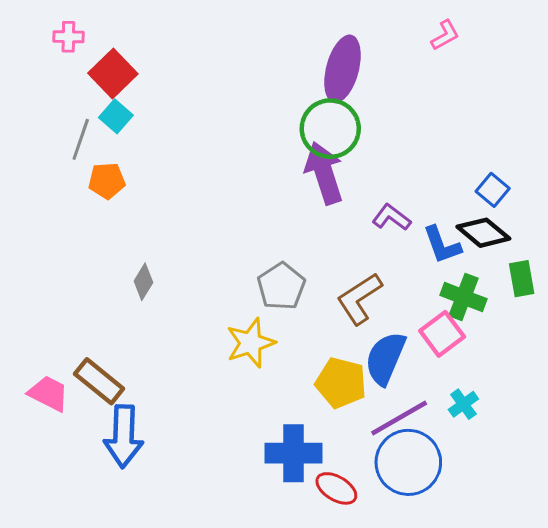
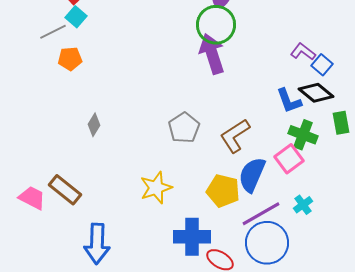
gray line: (81, 139) -> (53, 32), turned 44
purple L-shape: (391, 217) -> (303, 52), moved
yellow star: (251, 343) -> (156, 188), moved
blue arrow: (124, 436) -> (97, 244), moved

